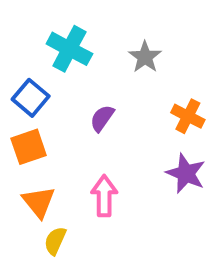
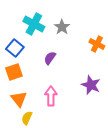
gray star: (145, 57) -> (62, 27), moved
orange cross: (188, 116) -> (97, 44), moved

